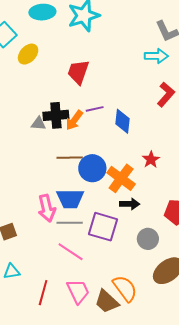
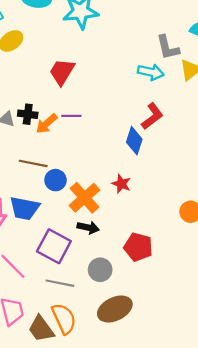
black cross: (56, 115) -> (28, 114), size x0.7
blue diamond: (122, 121) -> (134, 141), moved
red star: (151, 160) -> (121, 184), turned -30
blue circle: (92, 168) -> (55, 180), size x0.7
gray line: (70, 223) -> (60, 283), moved

